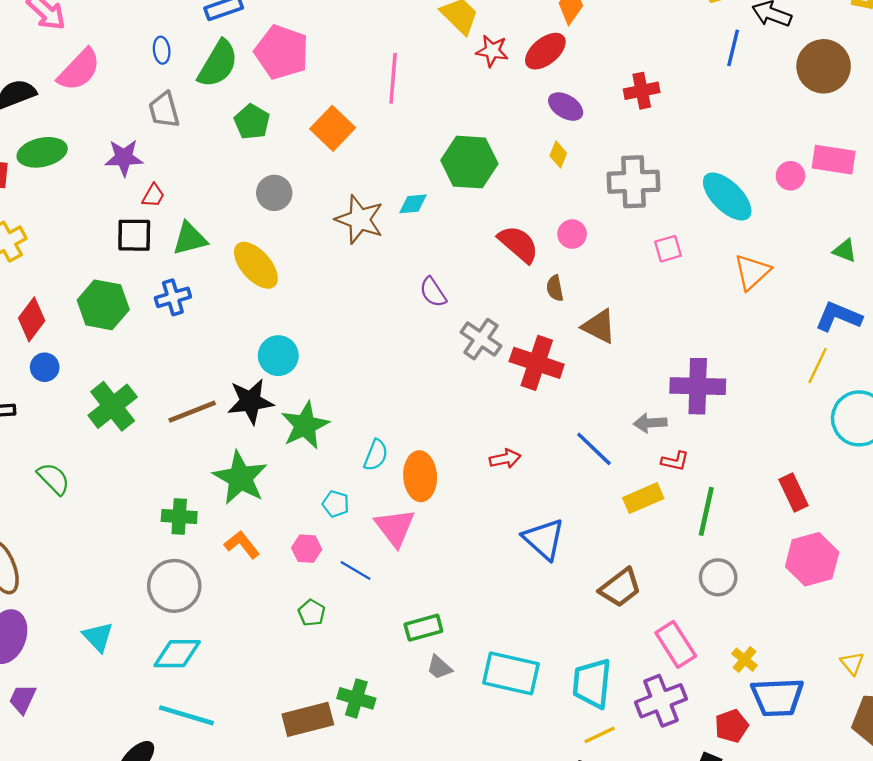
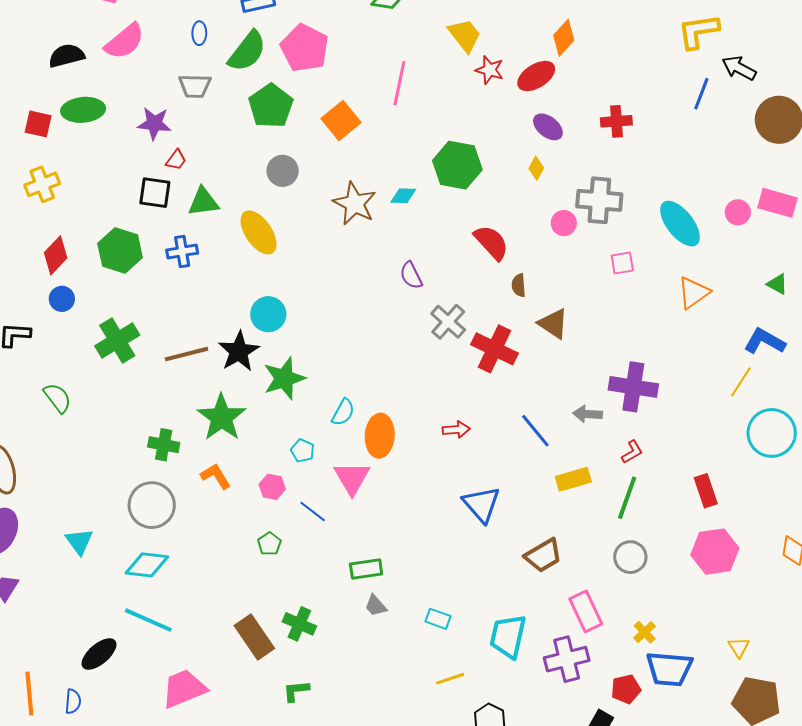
gray trapezoid: (164, 110) -> (195, 86), turned -80
green pentagon: (252, 122) -> (271, 106), size x1.4
pink circle: (572, 234) -> (564, 223), moved
black star: (250, 401) -> (239, 351), turned -30
red L-shape: (675, 461) -> (632, 452), moved, turned -50
cyan rectangle: (511, 673) -> (438, 619), size x0.5
brown rectangle: (308, 719) -> (254, 637), turned 63
yellow line: (600, 735) -> (450, 679), moved

